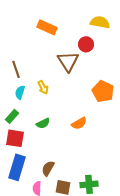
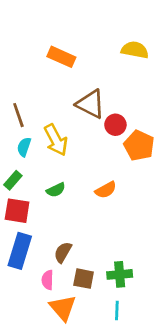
red circle: (86, 44) -> (115, 125), moved
brown triangle: (68, 61) -> (91, 104), turned -30
yellow arrow: (43, 87) -> (56, 140), size x1.6

